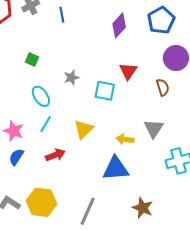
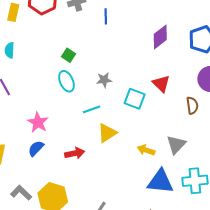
red triangle: (128, 71) -> (161, 84), turned -30
cyan ellipse: (41, 96) -> (66, 81), moved
cyan line: (46, 124) -> (92, 109), moved, turned 30
blue triangle: (116, 169) -> (160, 182), moved

